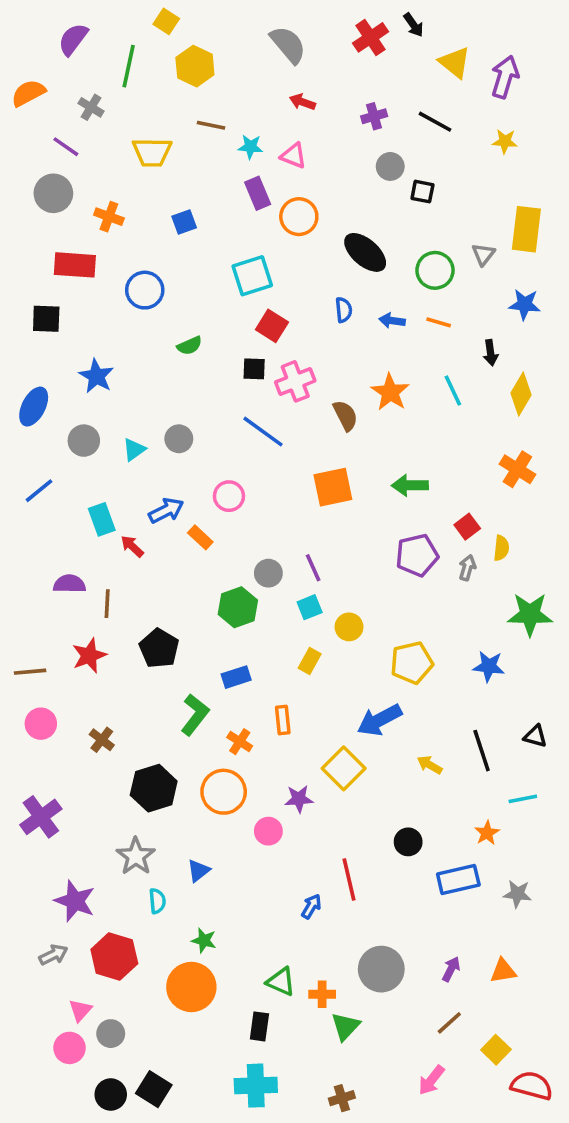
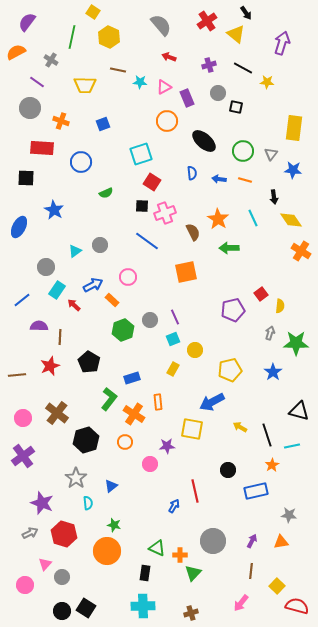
black arrow: (413, 25) -> (246, 13), moved
purple semicircle: (73, 39) -> (27, 22), moved
yellow triangle: (455, 63) -> (236, 34), moved
yellow star: (505, 141) -> (267, 82), moved
pink triangle: (293, 156) -> (164, 87), turned -49
purple rectangle: (258, 193) -> (187, 98), moved
gray triangle: (483, 254) -> (271, 154), moved
yellow diamond: (521, 394) -> (291, 220), turned -65
gray circle: (84, 441) -> (46, 267), moved
orange cross: (517, 469) -> (301, 251), moved
green arrow: (410, 485) -> (229, 248), moved
blue line: (39, 491) -> (22, 300), moved
cyan rectangle: (102, 519) -> (57, 290), turned 54
gray arrow: (467, 568) -> (270, 333), moved
green hexagon: (238, 607) -> (123, 330), moved
blue star: (489, 666) -> (273, 372), turned 30
pink circle: (41, 724) -> (23, 418), moved
black triangle: (535, 736) -> (299, 411), size x1.5
brown cross: (102, 740) -> (57, 413), size x1.6
orange cross: (240, 742) -> (134, 414), size x1.5
black line: (482, 751) -> (267, 435), moved
yellow square: (344, 768) -> (192, 429), turned -35
orange circle: (224, 792) -> (125, 442), size x0.6
gray star: (517, 894) -> (289, 515), moved
brown line: (449, 1023) -> (251, 571), turned -42
pink circle: (70, 1048) -> (25, 585), moved

